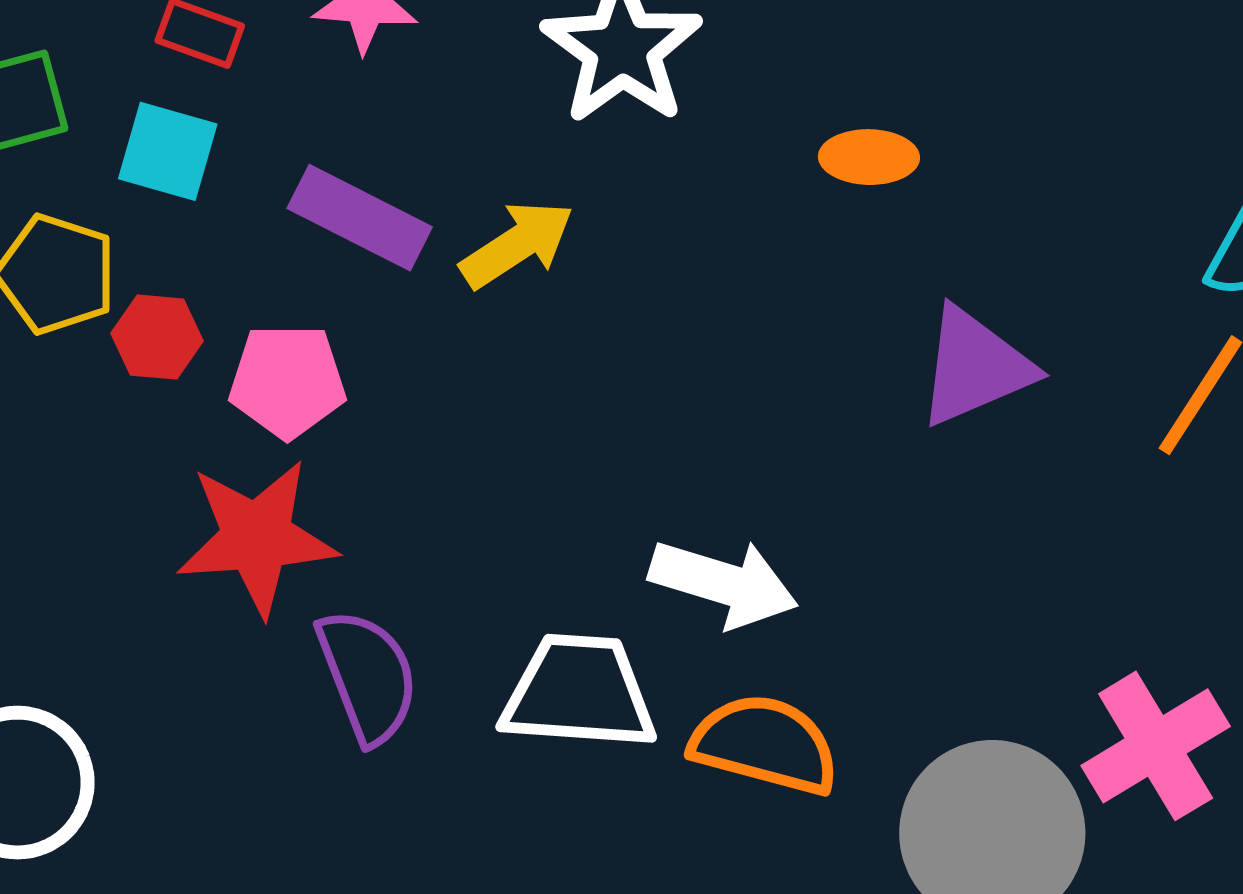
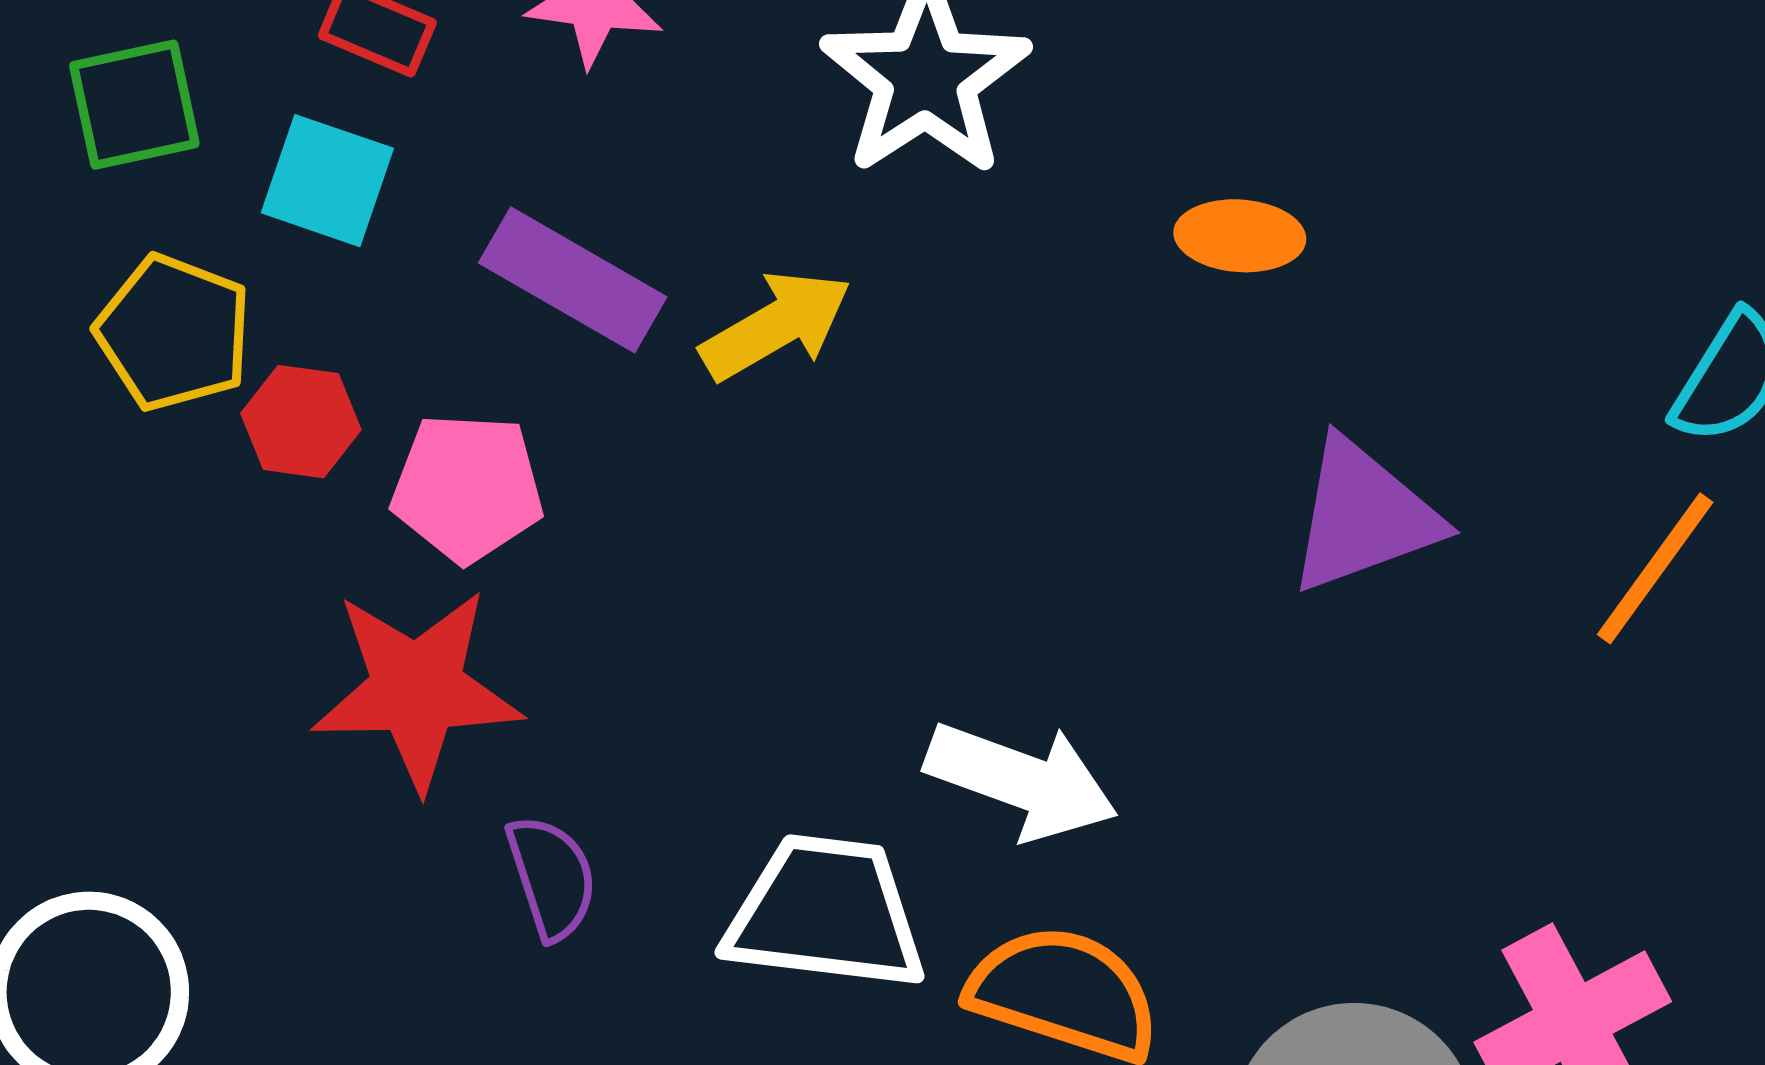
purple semicircle: (367, 676) -> (552, 877), size x0.7

